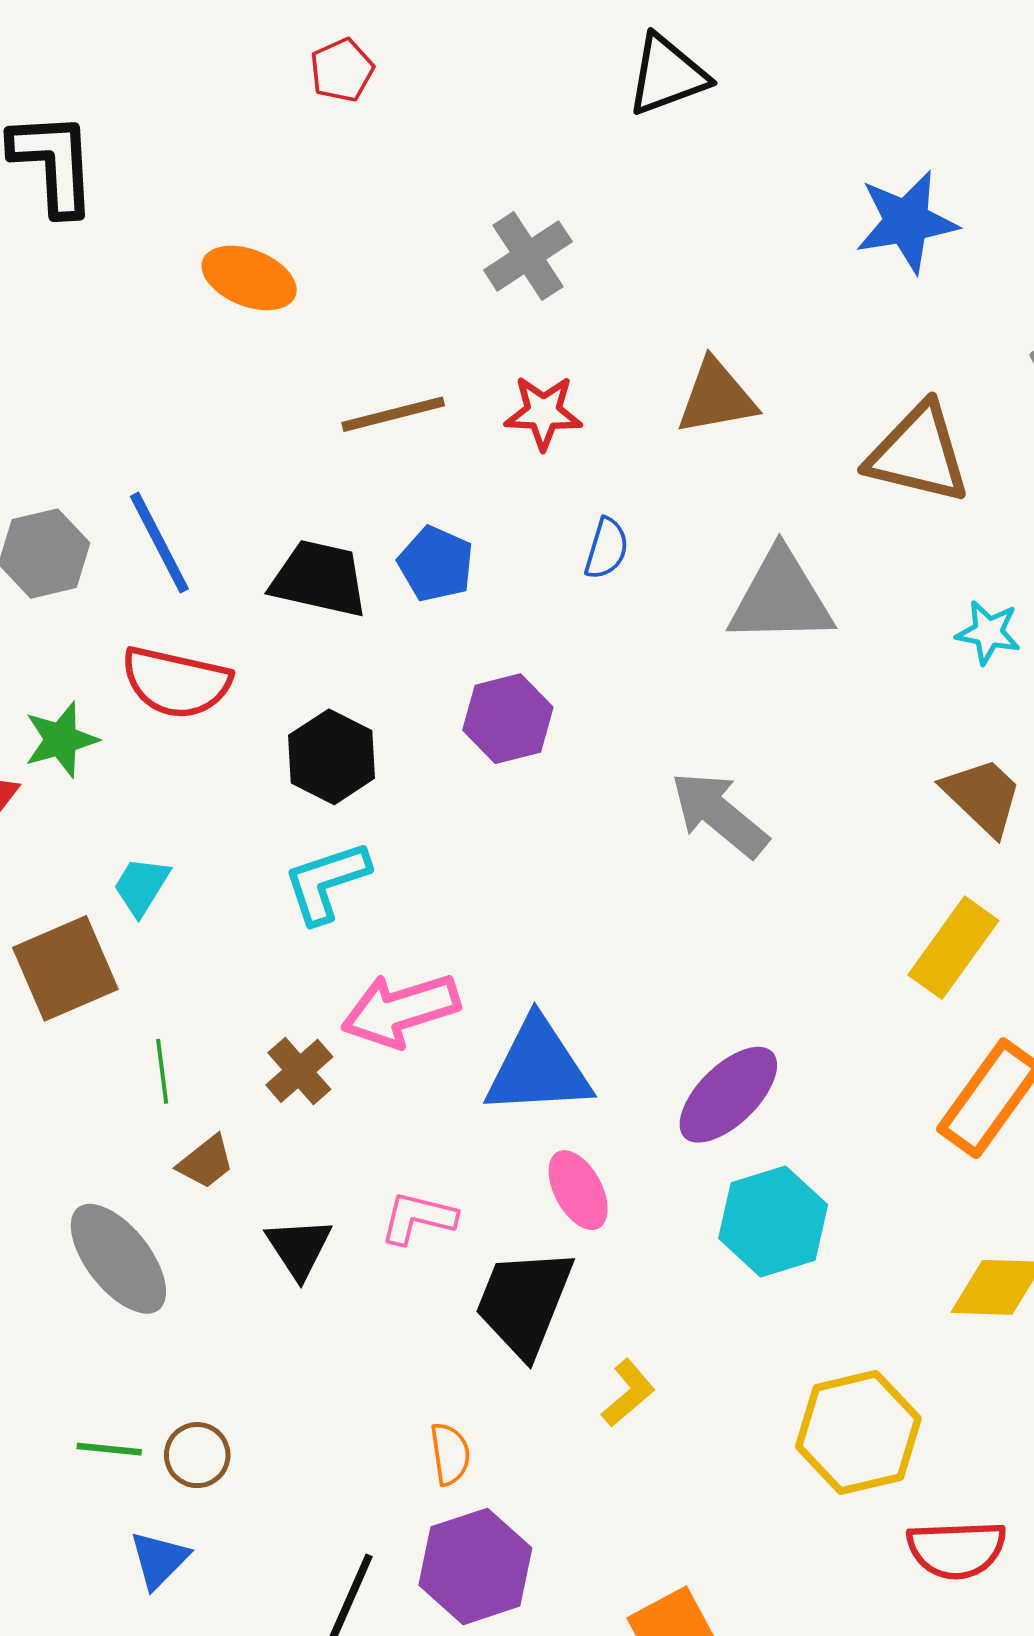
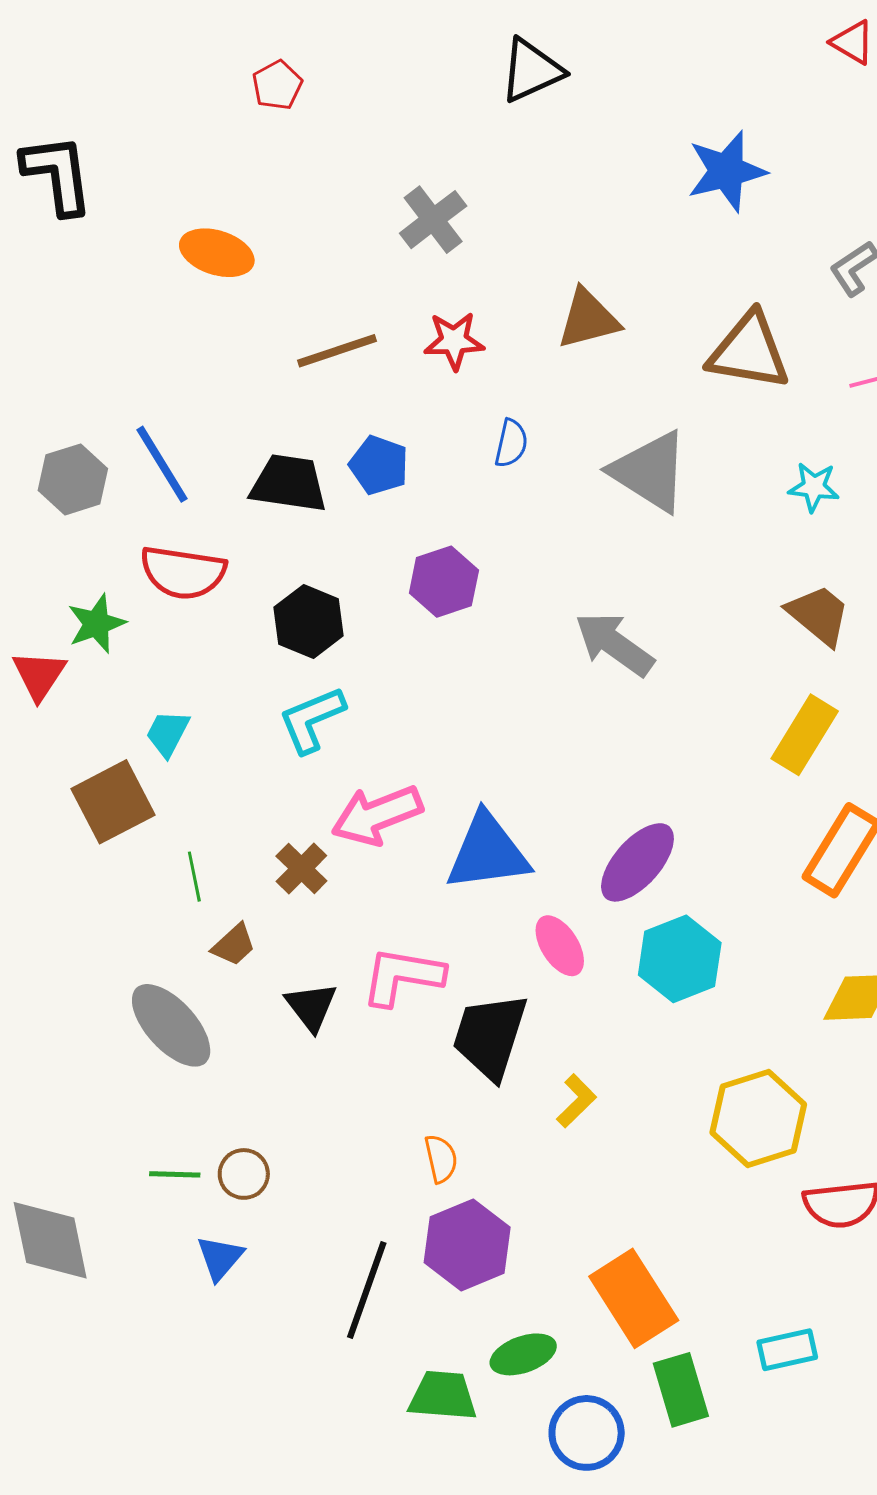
gray triangle: (781, 597) -> (650, 472), turned 38
pink ellipse: (578, 1190) -> (560, 946), moved
pink L-shape: (418, 1218) -> (402, 976), size x1.4

